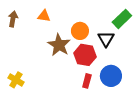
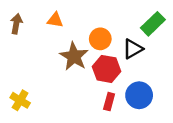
black triangle: (106, 39) -> (133, 49), turned 30

